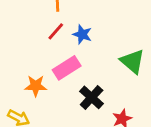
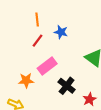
blue star: (82, 34) -> (61, 32), moved

